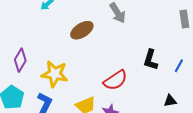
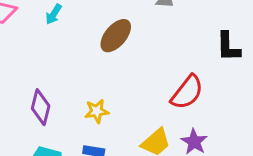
yellow star: (55, 74) -> (97, 111), size x0.6

